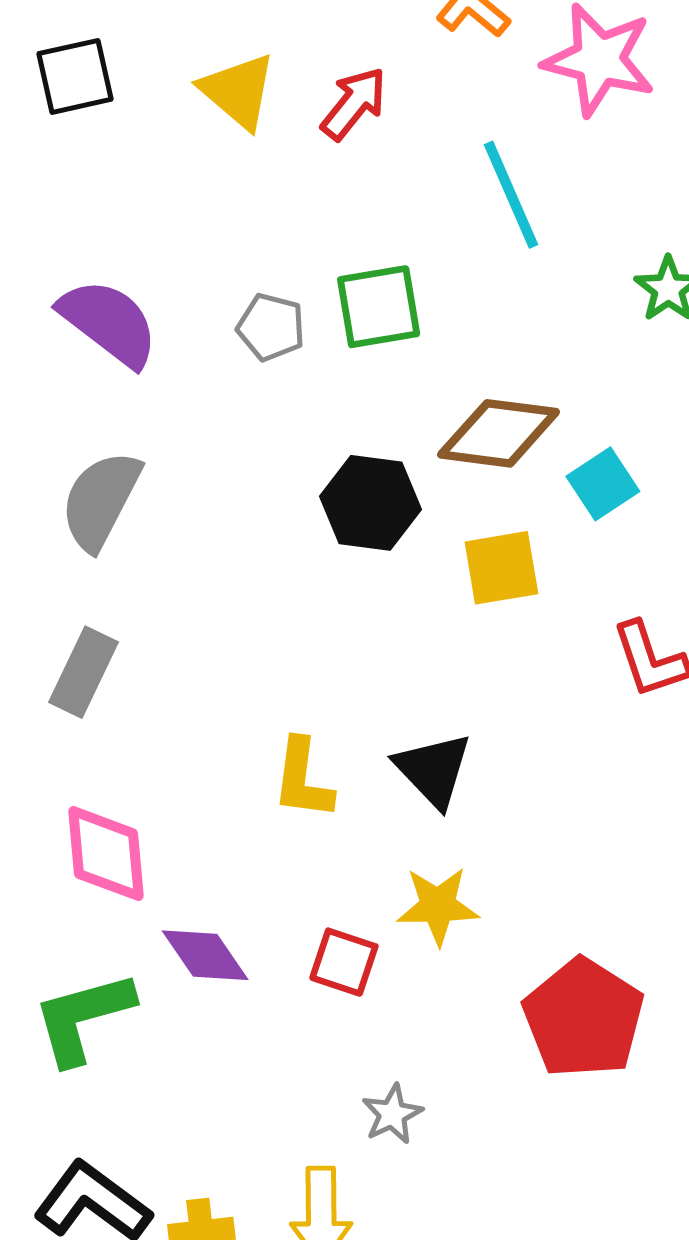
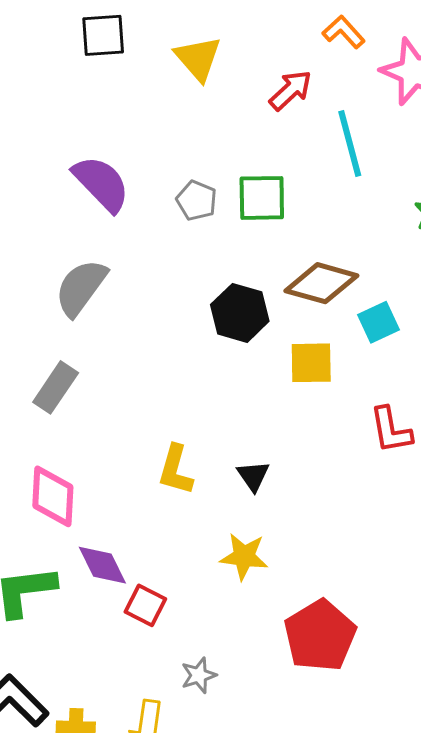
red arrow: (354, 104) -> (290, 90), moved
black triangle: (433, 770) -> (253, 476), size x0.7
red square: (344, 962) -> (145, 605), moved

